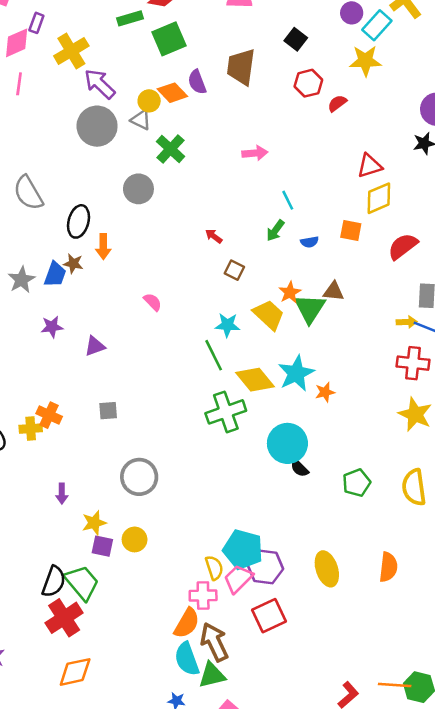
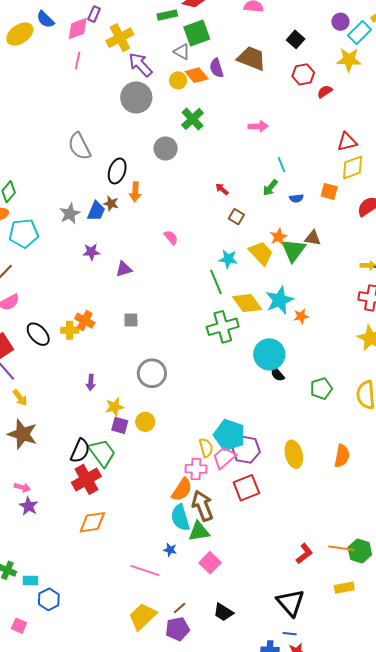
brown trapezoid: (241, 67) -> (252, 58), turned 100
gray triangle: (141, 120) -> (182, 52), moved

